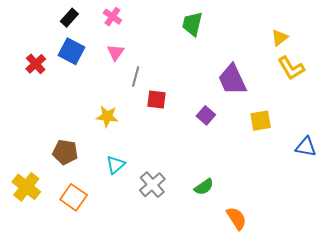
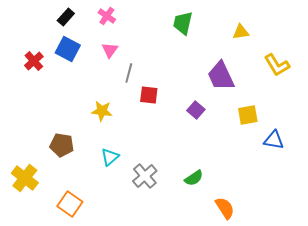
yellow triangle: (280, 38) -> (241, 32), moved, turned 30
blue triangle: (306, 147) -> (274, 140), moved
orange square: (74, 197) -> (70, 204), moved

